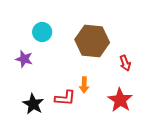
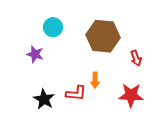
red star: (120, 100) -> (131, 95), turned -30

